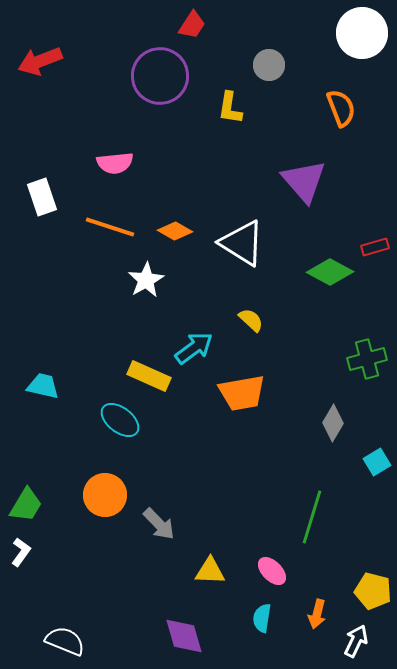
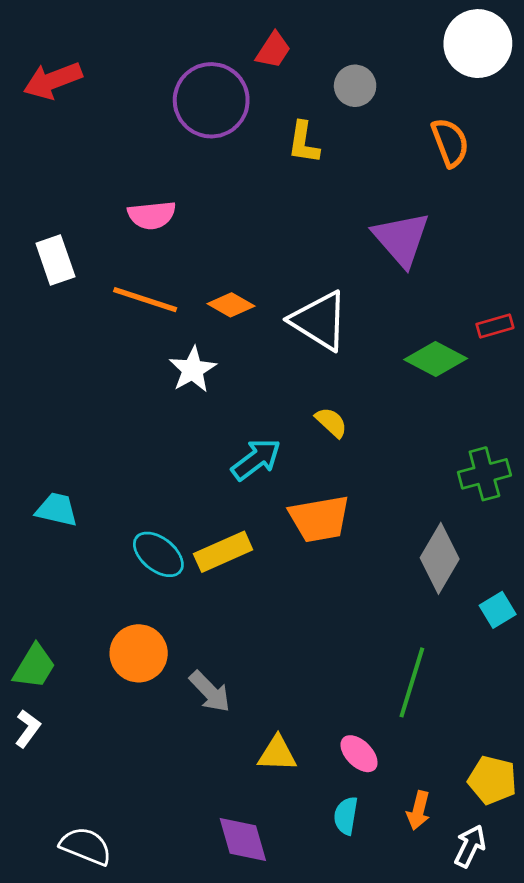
red trapezoid: (192, 25) -> (273, 50), moved
yellow rectangle: (149, 376) -> (223, 552), moved, turned -48
gray diamond: (333, 423) -> (440, 558), size x1.4

